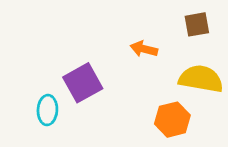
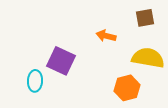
purple square: (83, 83) -> (61, 61), turned -36

